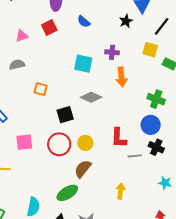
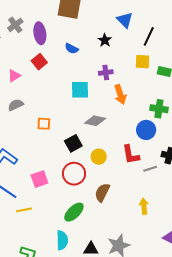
black star: (126, 21) -> (105, 40), moved
blue circle: (151, 125) -> (146, 130), moved
yellow circle: (85, 143) -> (99, 157), moved
green ellipse: (67, 193) -> (74, 212), moved

